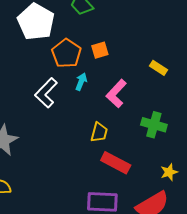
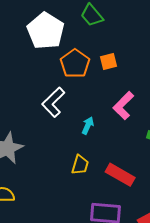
cyan arrow: (81, 82) -> (88, 126), moved
yellow trapezoid: (99, 132) -> (80, 165), moved

